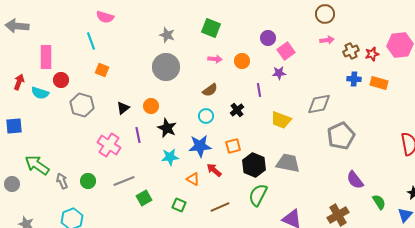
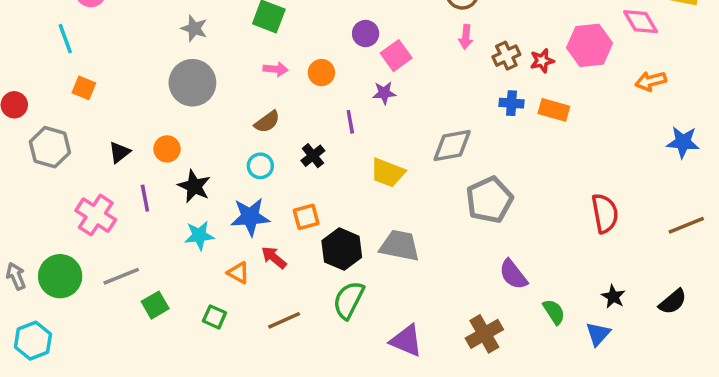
pink arrow: (327, 40) -> (466, 37), turned 104
green circle: (88, 181) -> (60, 276), size x1.6

